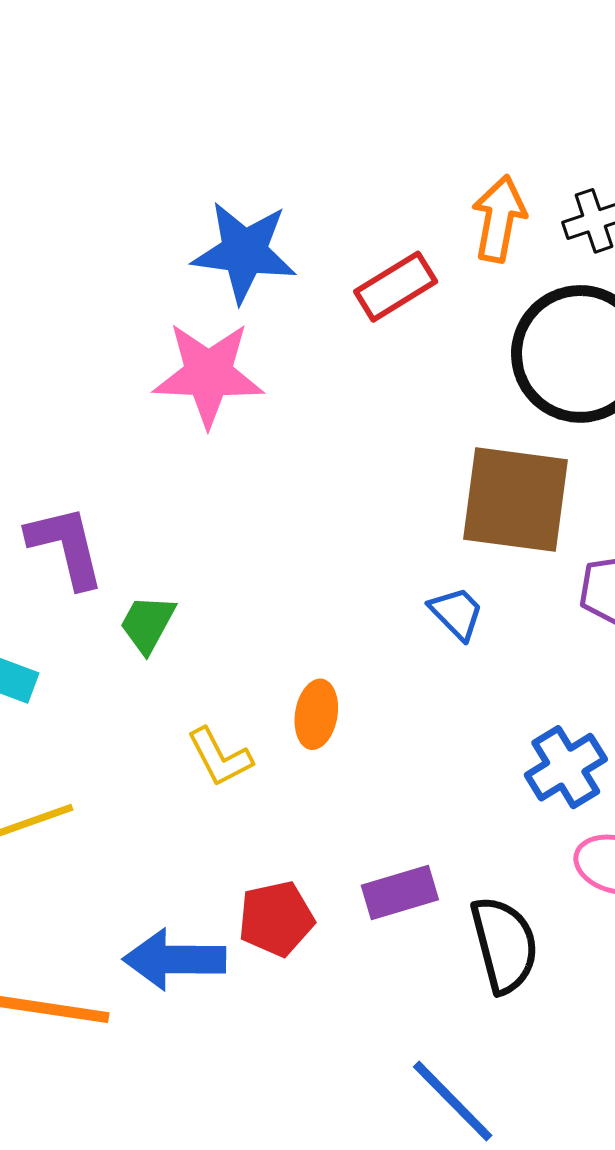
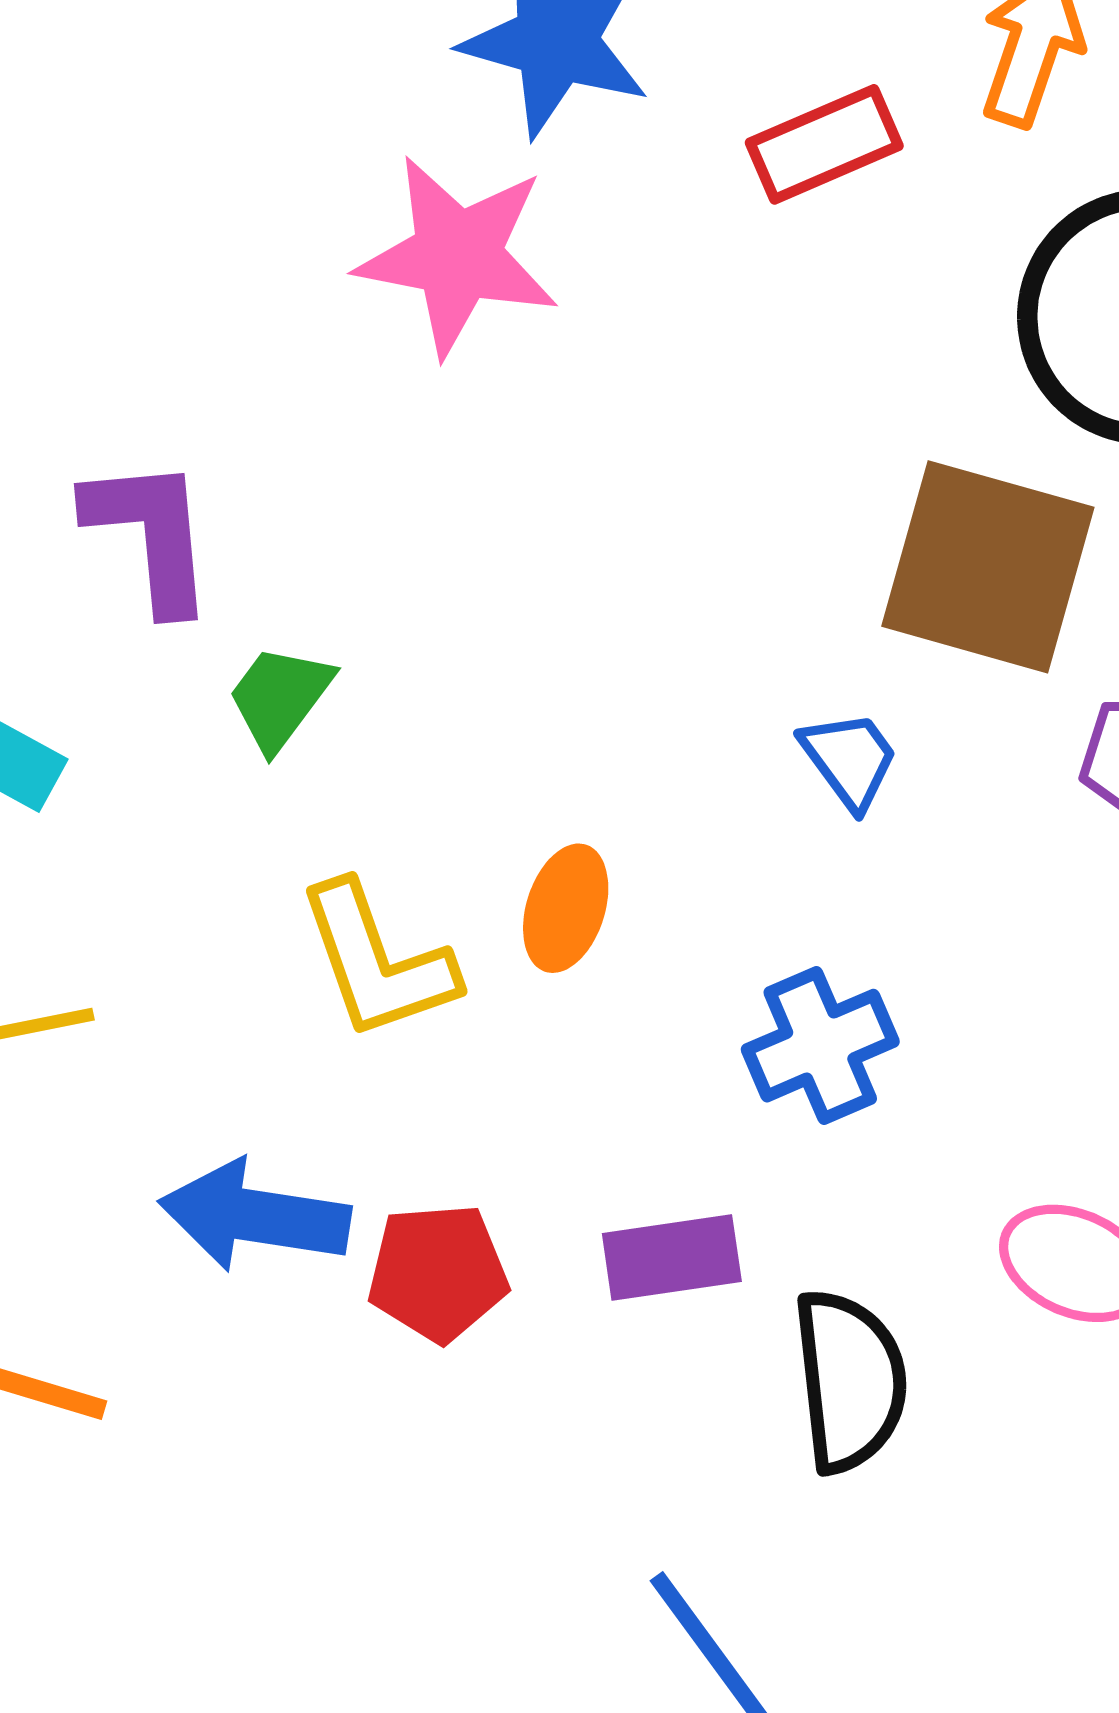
yellow L-shape: (220, 757) -> (377, 961), size x1.4
blue cross: (566, 767) -> (820, 1046), moved
blue arrow: (174, 960) -> (255, 1216), moved

